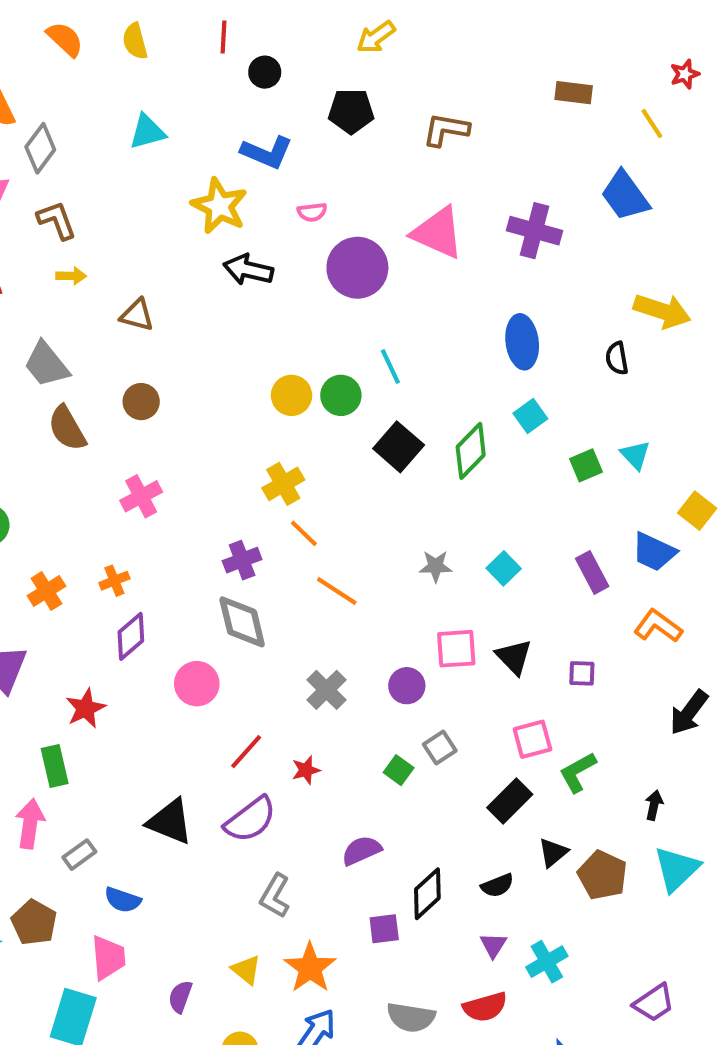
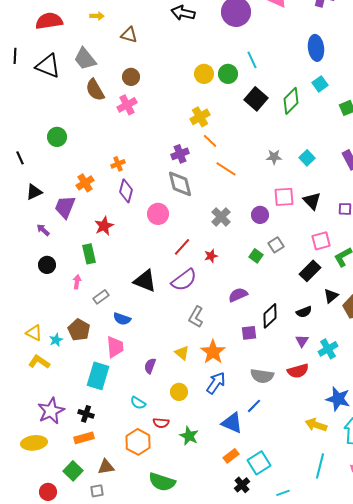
pink cross: (141, 496) -> (127, 105), moved
orange cross: (46, 591) -> (85, 183), moved
purple diamond: (131, 636) -> (126, 191), turned -35
pink arrow: (30, 824) -> (77, 282), size x0.6

